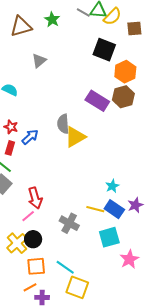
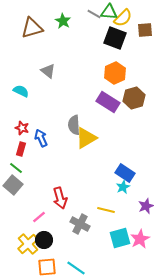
black square: (104, 50) -> (115, 38), moved
gray triangle: (39, 61) -> (48, 71), moved, turned -42
orange hexagon: (125, 72) -> (115, 73), moved
blue arrow: (30, 137) -> (41, 138), turned -72
red arrow: (35, 198) -> (60, 198), moved
blue rectangle: (114, 209) -> (125, 173), moved
pink star: (129, 259) -> (140, 239), moved

